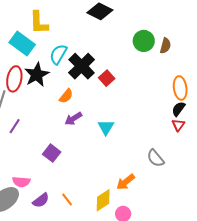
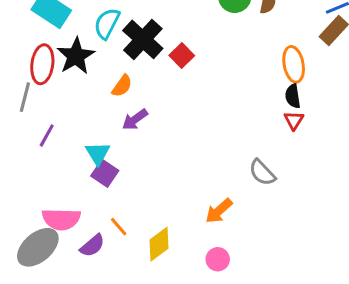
black semicircle: (178, 109) -> (293, 96), turned -42
cyan triangle: (106, 127) -> (98, 153), moved
pink semicircle: (21, 182) -> (61, 219), size x1.4
orange line: (67, 199) -> (119, 227), moved
yellow diamond: (103, 200) -> (159, 244), moved

